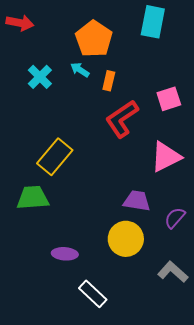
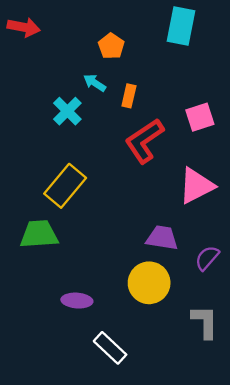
orange pentagon: (94, 39) -> (111, 46), size x0.6
cyan cross: (40, 77) -> (67, 111), moved
gray L-shape: (173, 272) -> (205, 322), turned 48

